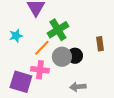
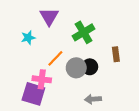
green cross: (58, 30) -> (84, 32), moved
cyan star: (16, 36) -> (28, 38), moved
pink cross: (40, 70) -> (42, 79), moved

